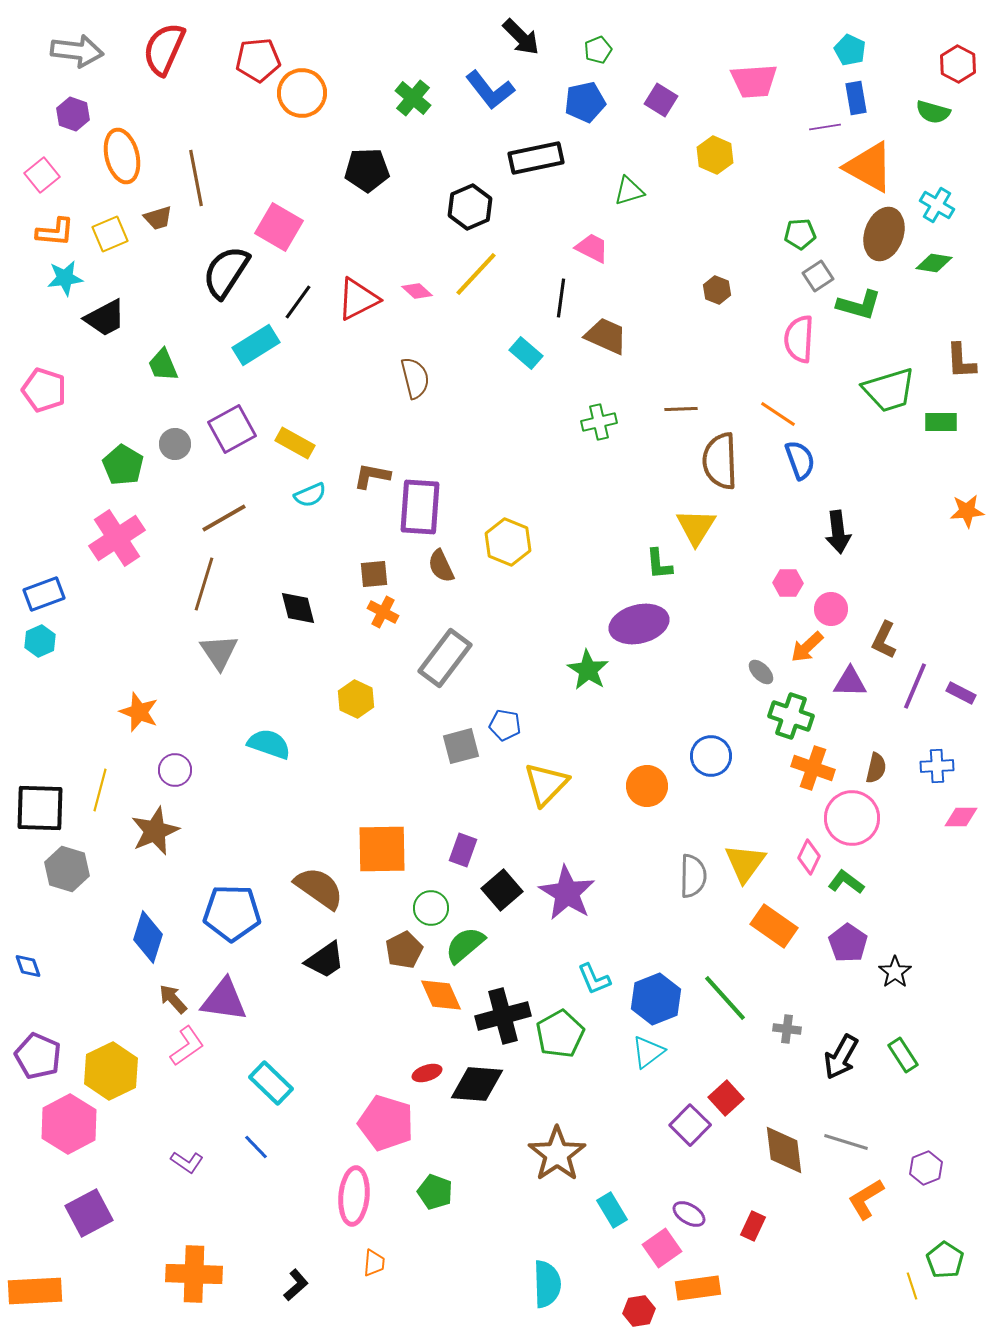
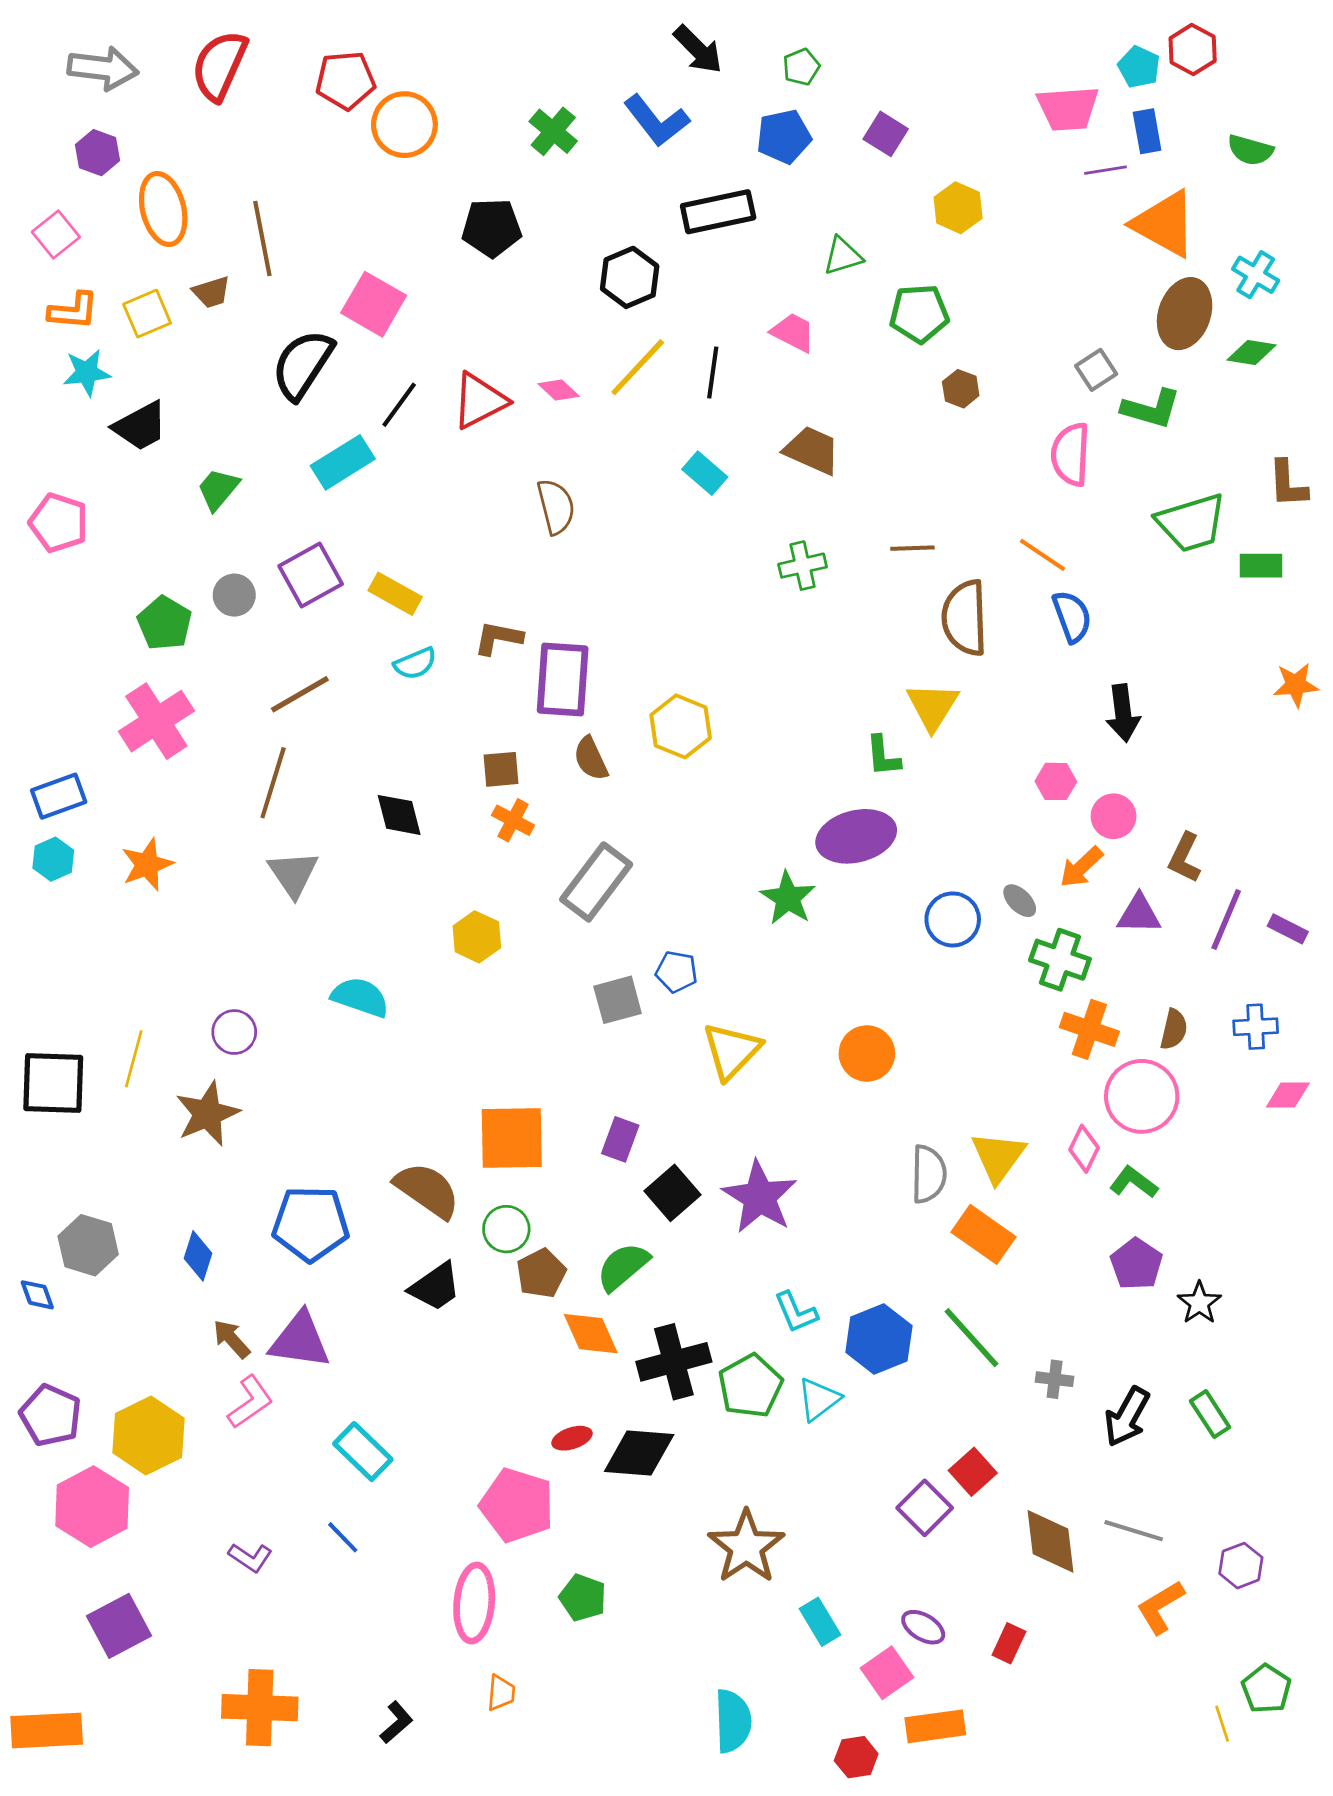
red hexagon: (958, 64) -> (1193, 50), moved
pink trapezoid: (754, 81) -> (1068, 109), moved
green pentagon: (800, 234) -> (919, 314), moved, size x1.4
black line: (561, 298) -> (713, 373), moved
green trapezoid: (163, 365) -> (218, 489), turned 63
orange star: (139, 712) -> (147, 864), moved, turned 30
blue circle: (711, 756) -> (953, 919), moved
gray hexagon: (67, 869) -> (88, 1245), moved
green circle: (431, 908) -> (506, 1229), moved
orange rectangle: (774, 926) -> (984, 1234), moved
blue diamond: (148, 937) -> (198, 1256), size x0.7
cyan triangle: (648, 1052) -> (819, 1399), moved

